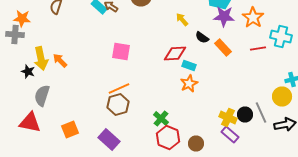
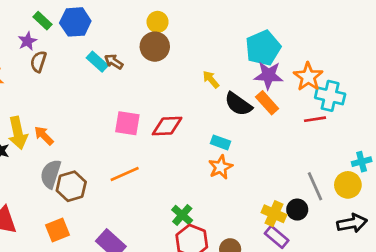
cyan cross: (281, 36) -> (330, 96), moved
black semicircle: (202, 38) -> (238, 104), size x1.5
orange rectangle: (223, 48) -> (267, 103), moved
red diamond: (175, 54) -> (167, 126), moved
gray semicircle: (42, 96) -> (51, 174), moved
brown hexagon: (118, 104) -> (71, 186), moved
gray line: (261, 112) -> (315, 186), moved

